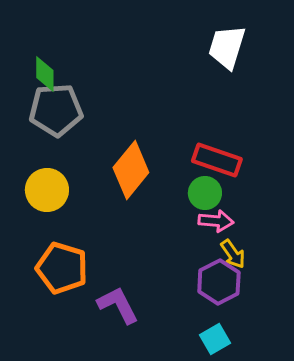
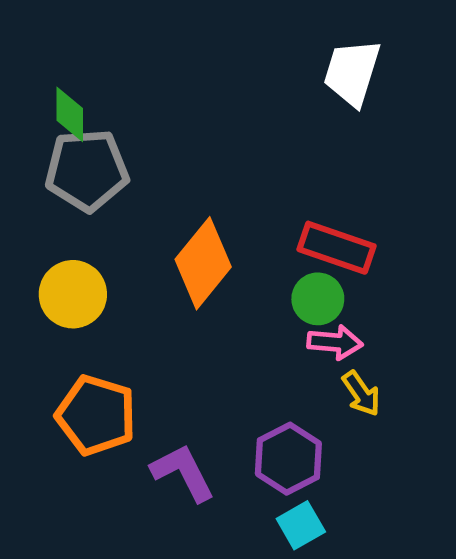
purple hexagon: (219, 282) -> (288, 459), moved
cyan square: (215, 339) -> (301, 525), moved

